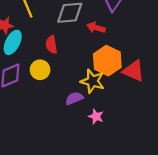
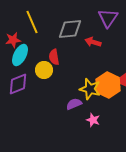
orange hexagon: (107, 61) -> (108, 85), moved
yellow circle: (40, 70) -> (44, 70), moved

